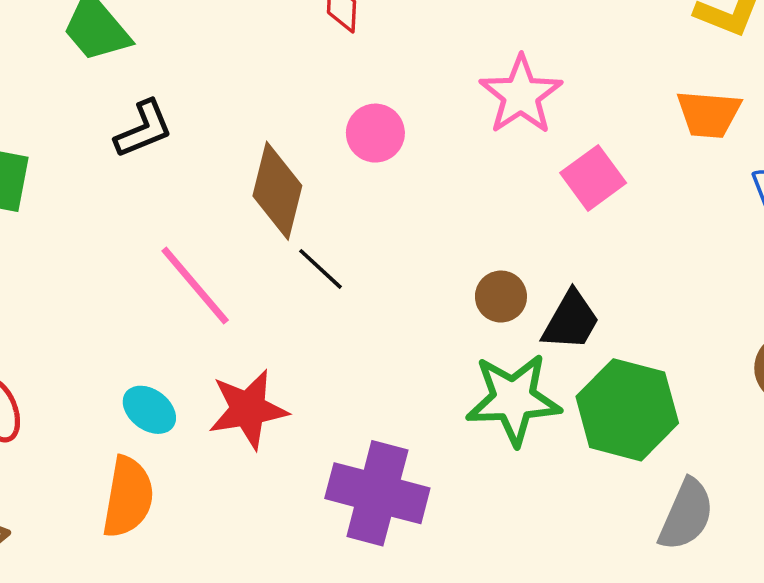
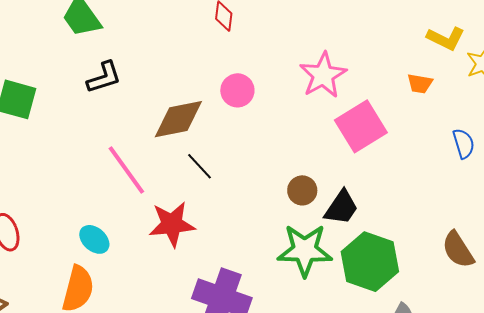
orange trapezoid: (709, 114) -> (420, 84), moved, size x0.7
pink square: (593, 178) -> (361, 126), size x1.4
brown diamond: (277, 191) -> (178, 119), turned 60
red star: (248, 409) -> (172, 224), moved

